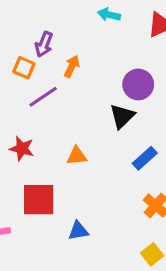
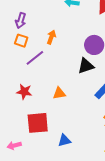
purple arrow: (44, 44) -> (21, 21), moved
black triangle: (122, 116) -> (86, 66), turned 30

